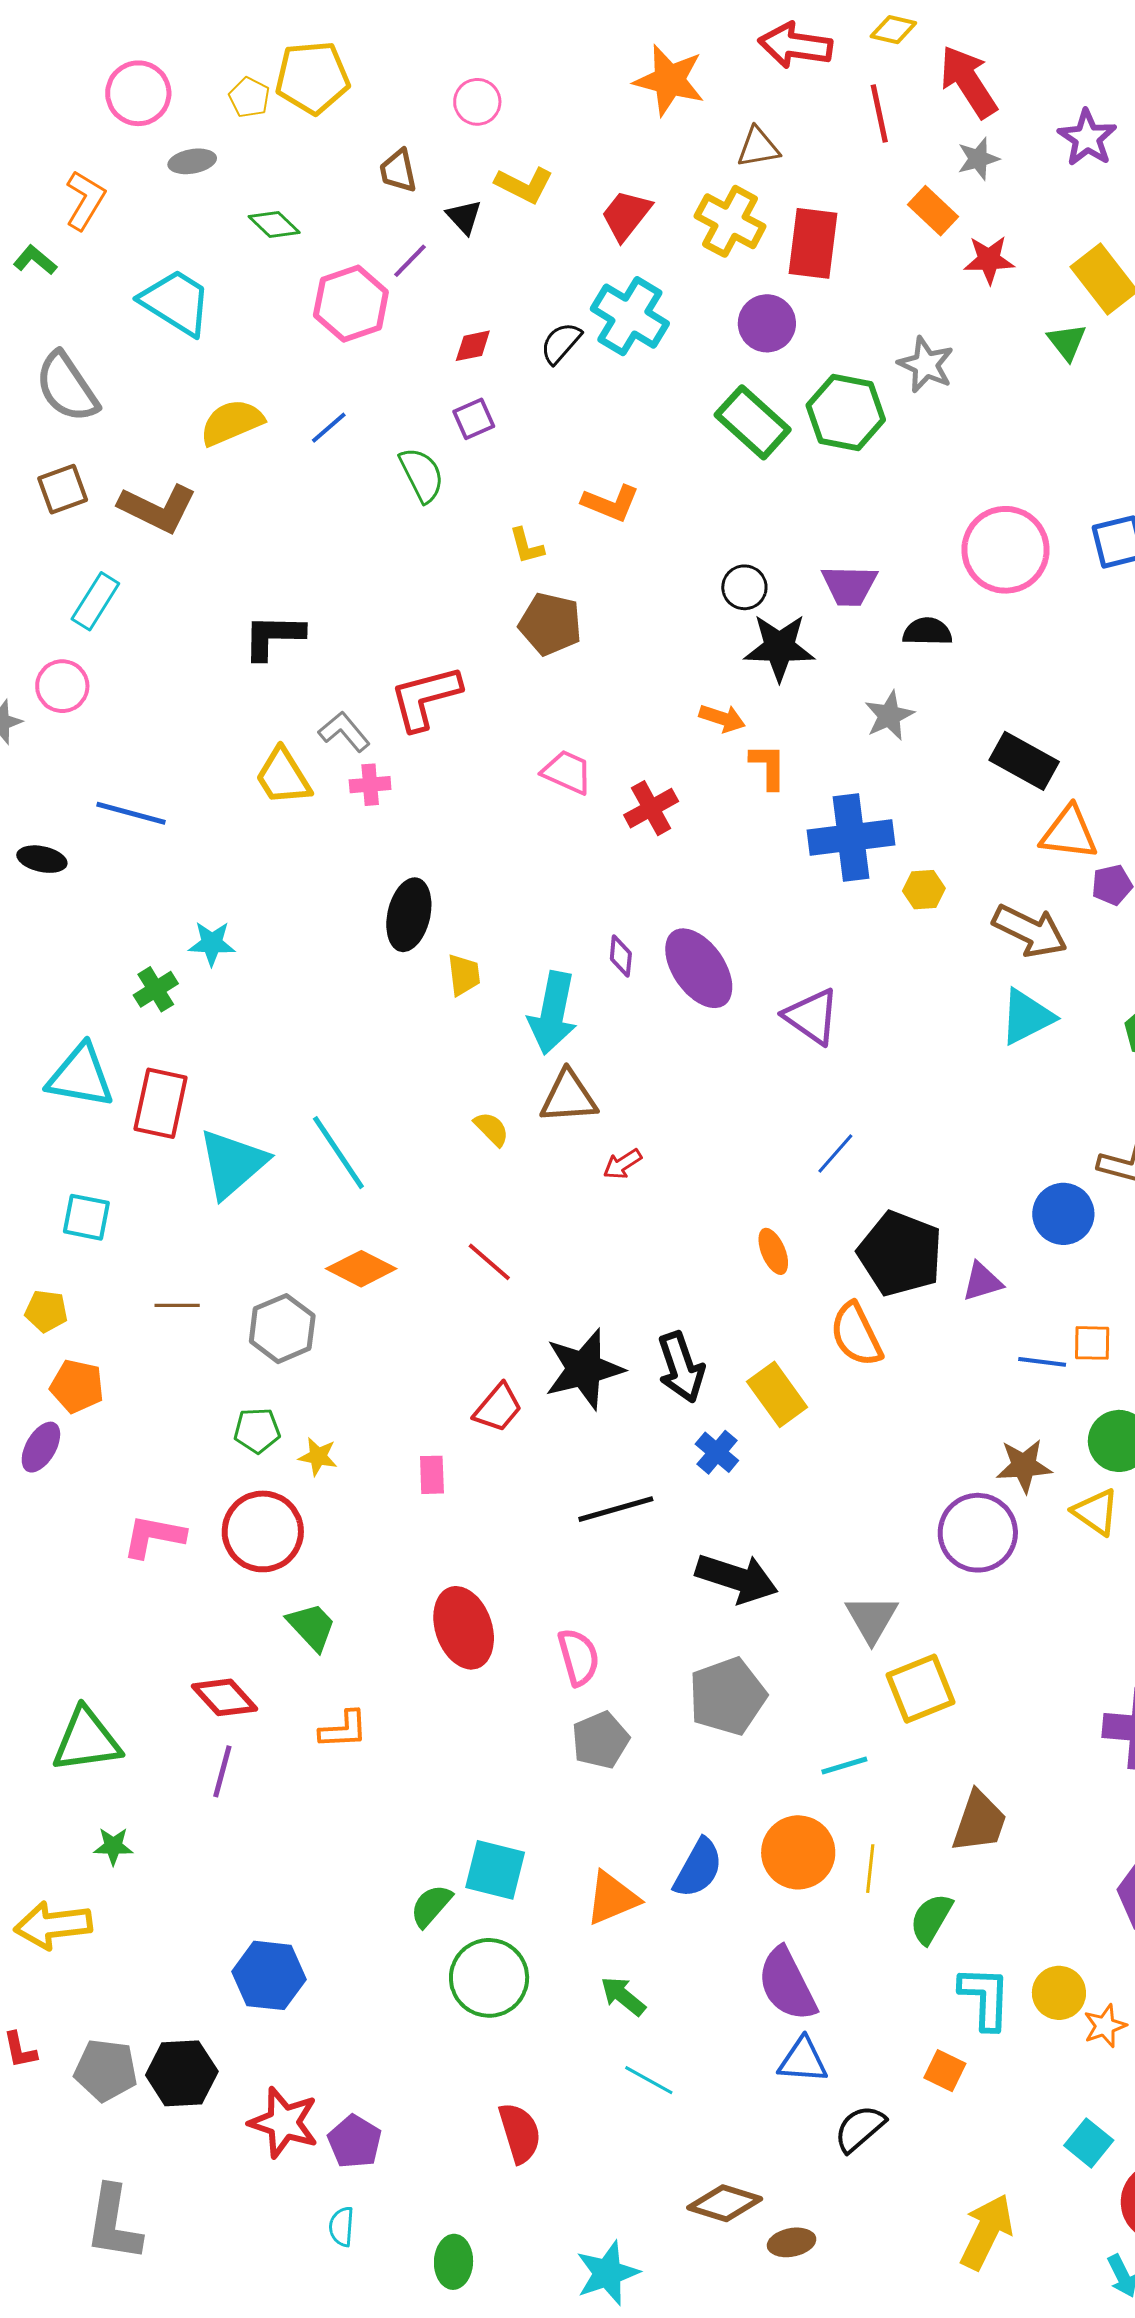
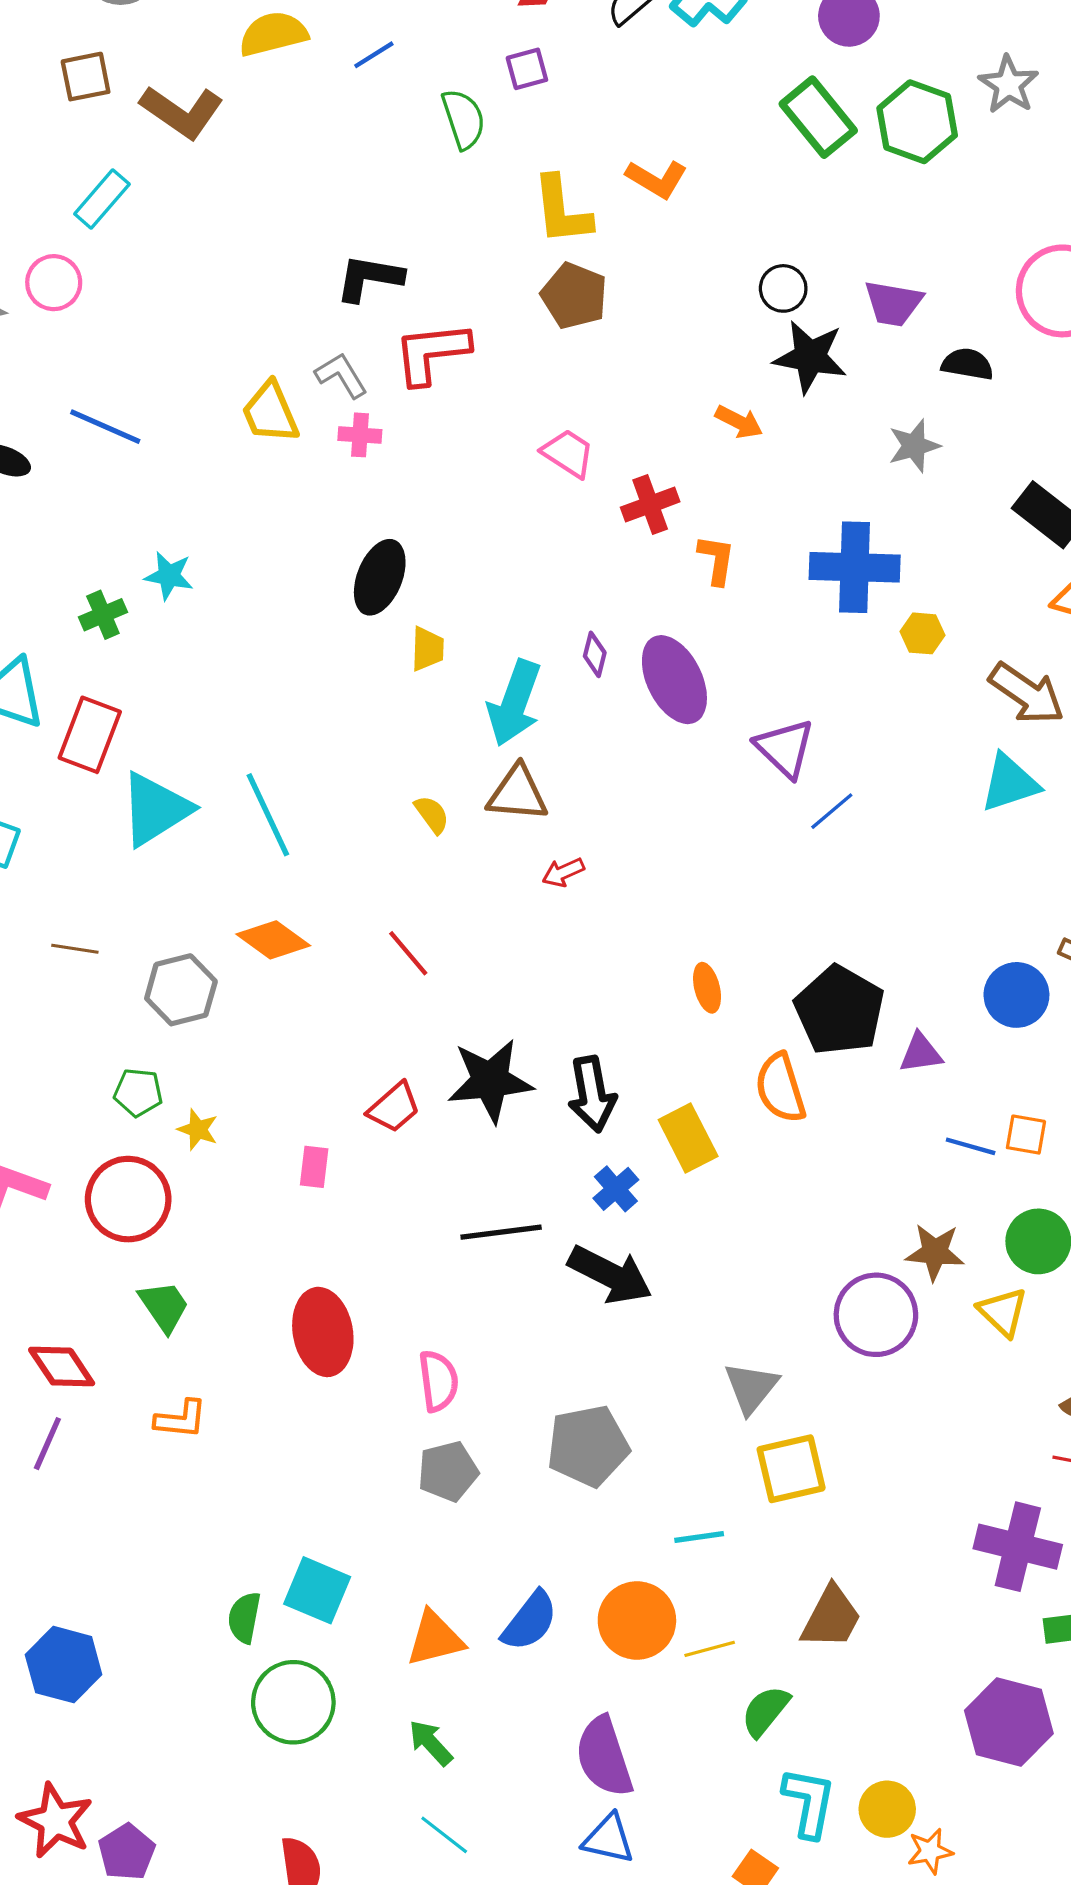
yellow L-shape: (527, 546) -> (562, 210), size x1.8
black L-shape: (273, 636) -> (369, 278), moved
orange L-shape: (768, 766) -> (717, 560), moved
blue line: (835, 1153) -> (832, 811), moved
black arrow: (737, 1578) -> (610, 1275), moved
yellow line: (870, 1869) -> (710, 1649), turned 60
green semicircle: (431, 1906) -> (244, 1618), turned -39

